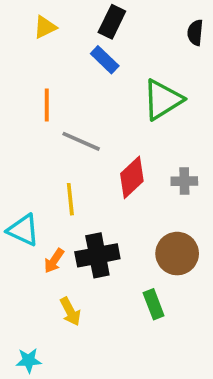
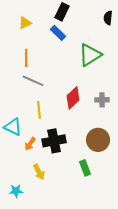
yellow triangle: (45, 27) -> (25, 23), moved
gray line: (81, 141) -> (33, 81), moved
cyan star: (29, 360) -> (16, 191), moved

